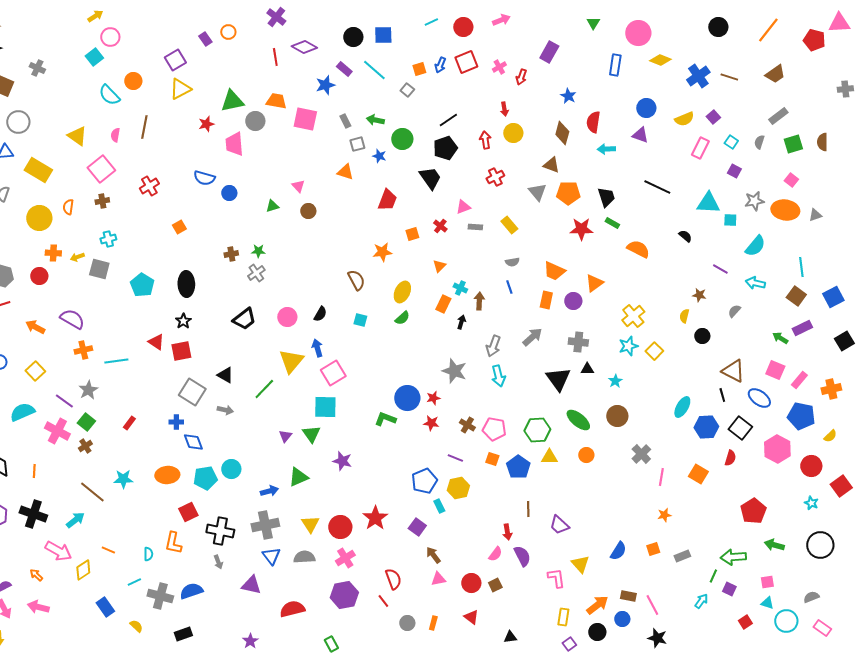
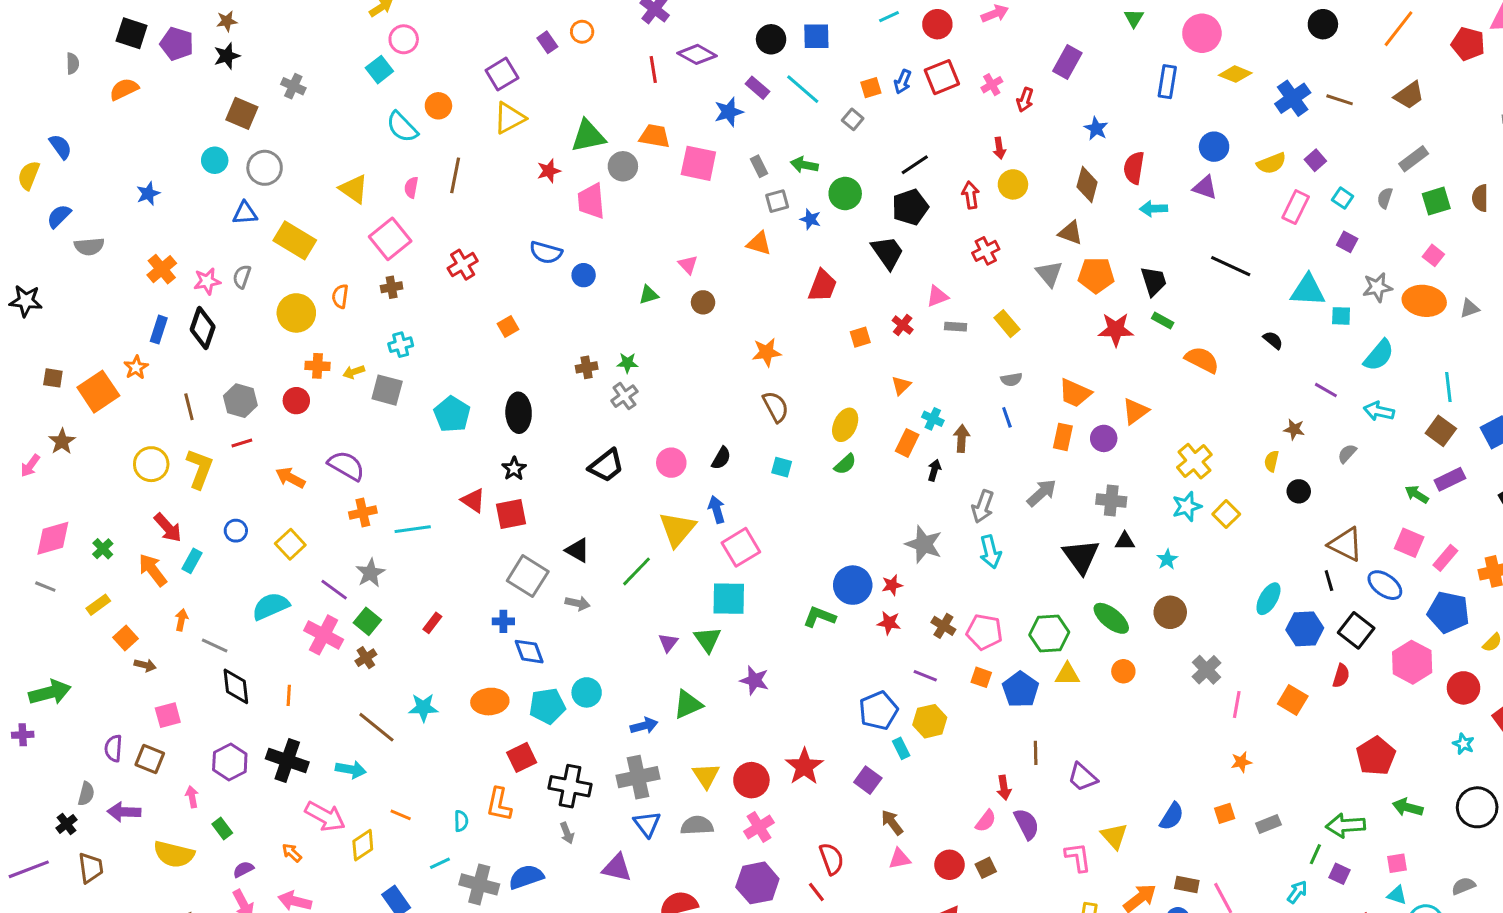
orange star: (382, 252) -> (767, 352), moved
cyan arrow: (75, 520) -> (351, 770), turned 48

